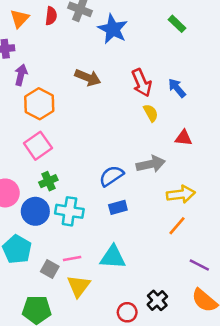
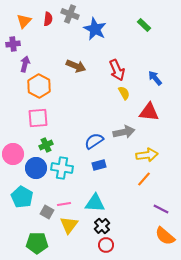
blue arrow: (177, 88) -> (155, 78), moved
red triangle: (184, 138) -> (149, 112), size x1.5
pink square: (38, 146) -> (38, 118), turned 30
black cross: (157, 300) -> (102, 226), moved

